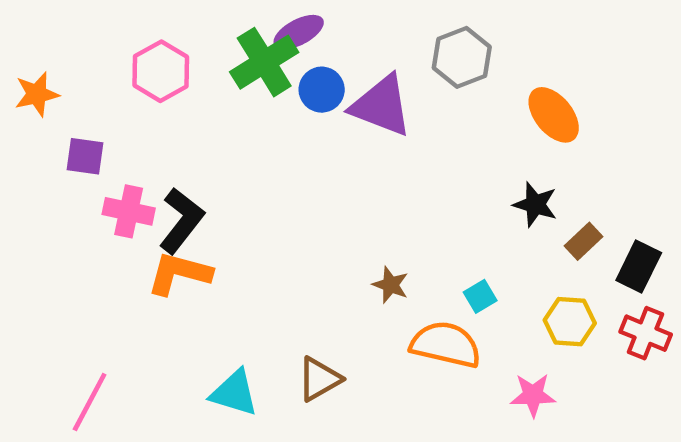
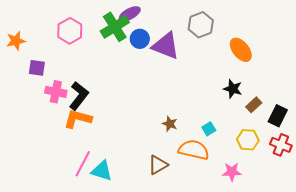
brown triangle: (319, 379) -> (158, 165), moved
pink line: (90, 402) -> (83, 164), moved

